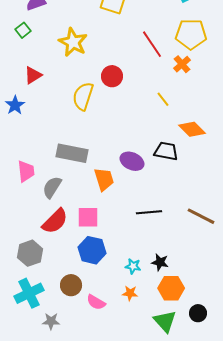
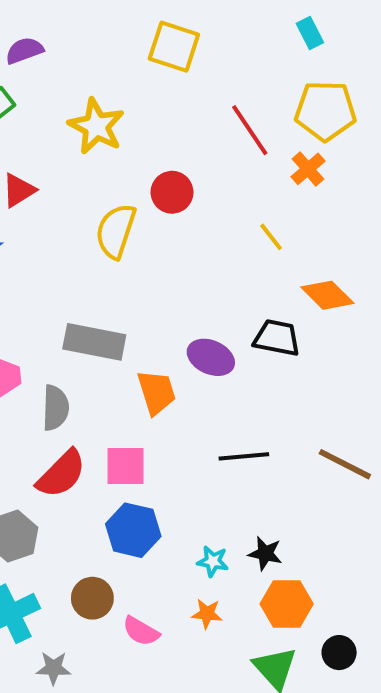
gray semicircle: (52, 187) -> (55, 408), turned 150

